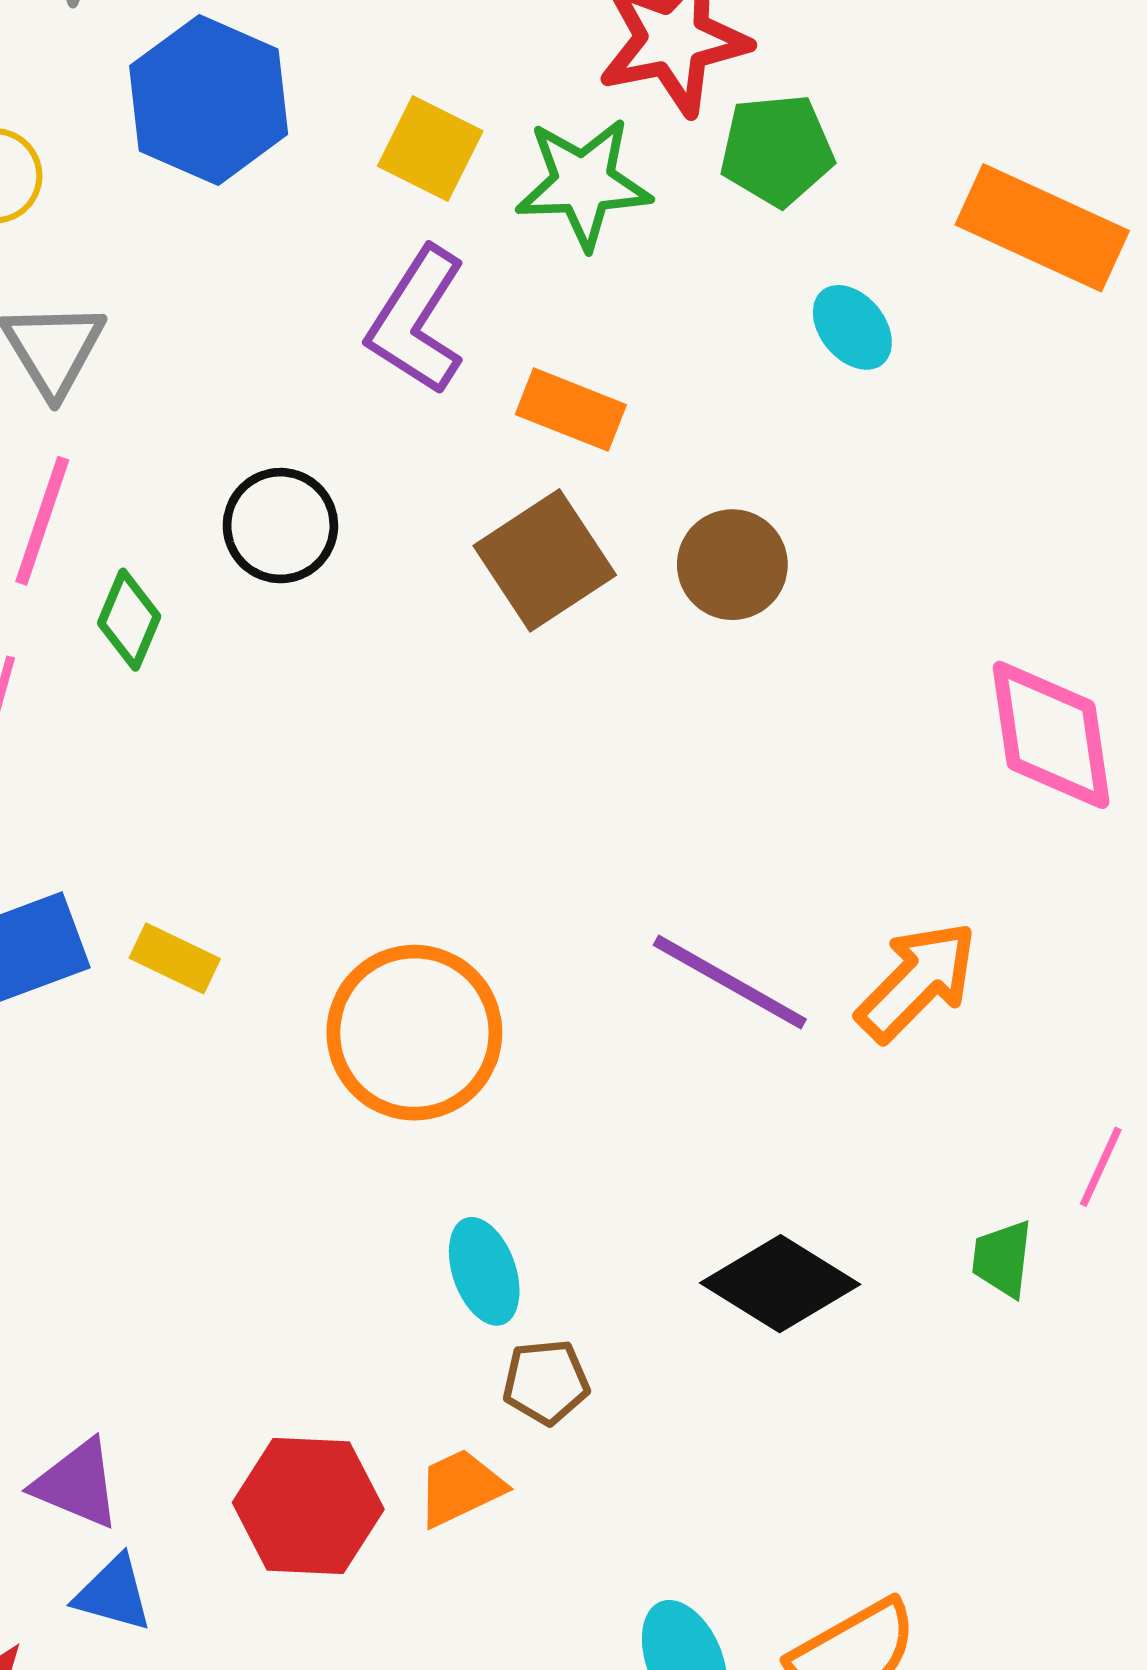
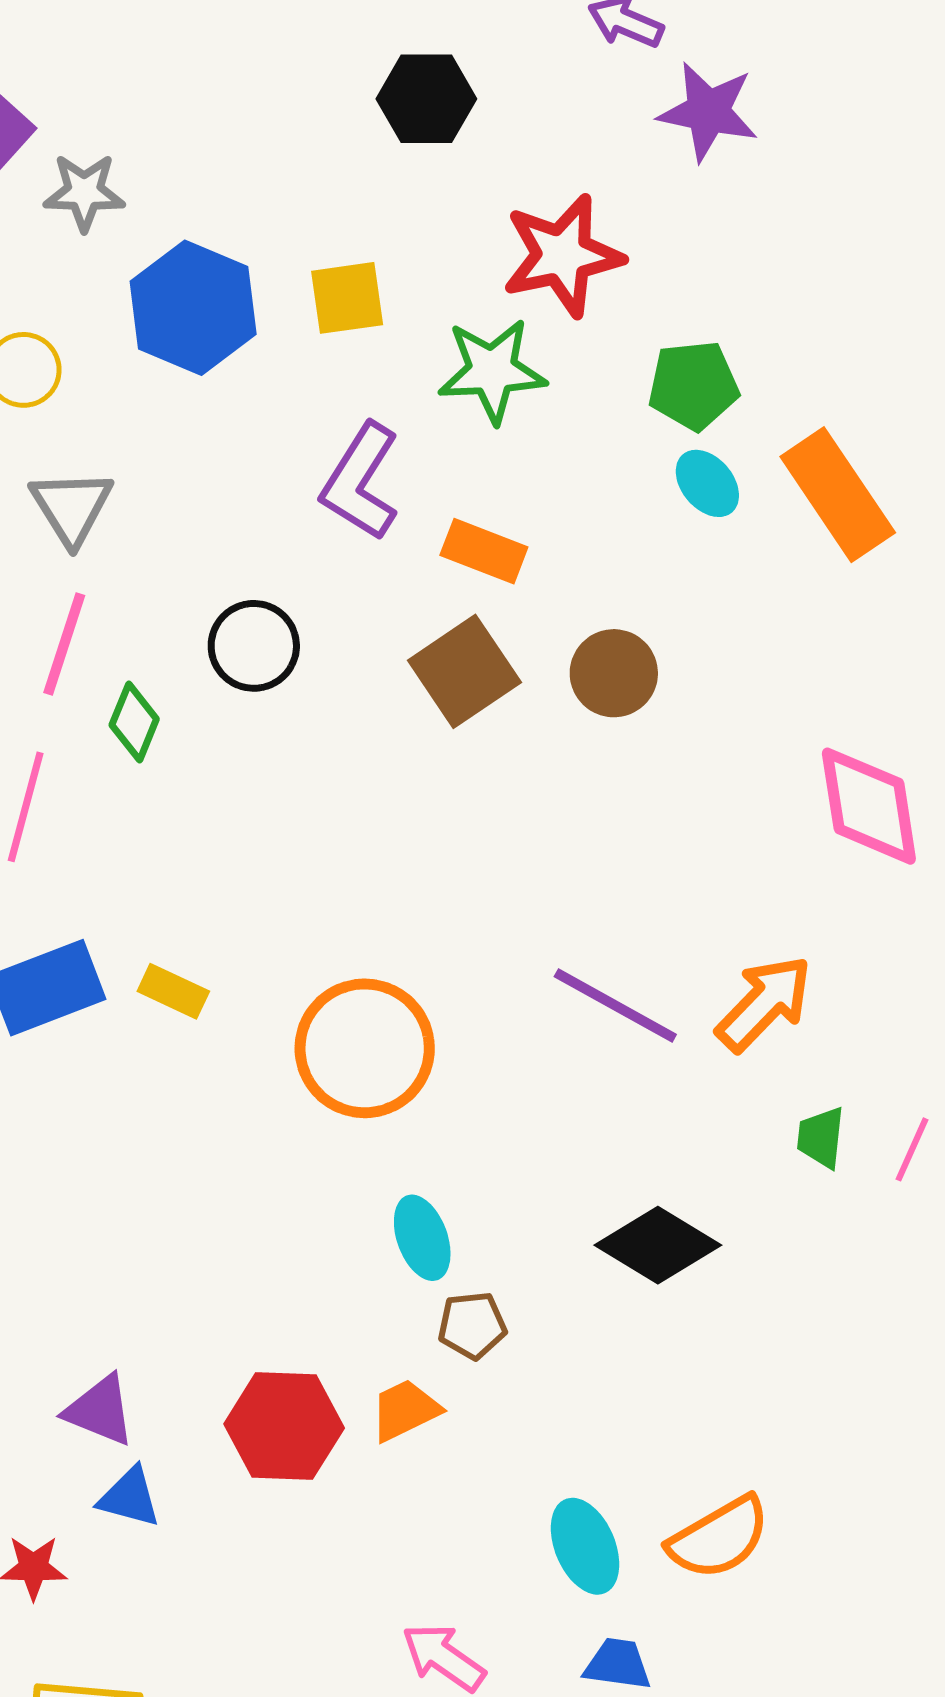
yellow square: (430, 148) -> (347, 298), moved, turned -34
green pentagon: (777, 150) -> (693, 385), moved
orange rectangle: (1042, 228) -> (838, 495), moved, turned 32
green trapezoid: (1002, 1259) -> (821, 1137), moved

